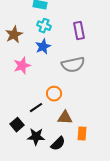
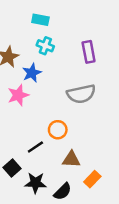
blue star: (43, 47) -> (32, 73), moved
orange rectangle: (82, 134) -> (92, 179), turned 40

